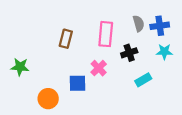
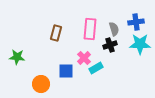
gray semicircle: (139, 23) -> (114, 29), moved
cyan star: (164, 52) -> (140, 44), size x1.5
cyan rectangle: (143, 80) -> (96, 68), moved

